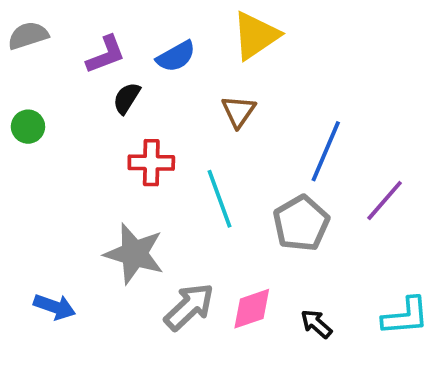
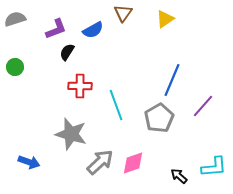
yellow triangle: (256, 36) -> (165, 19), moved, size x0.7
brown triangle: (239, 111) -> (123, 13), moved
black arrow: (316, 324) -> (179, 176), moved

